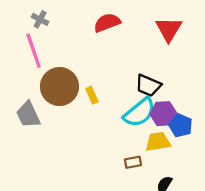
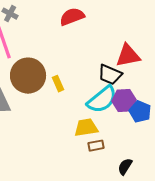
red triangle: (169, 29) -> (128, 56), moved, turned 48
yellow trapezoid: (158, 142) -> (86, 128), moved

